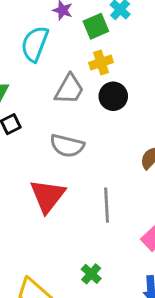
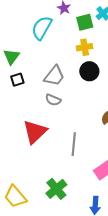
gray trapezoid: (69, 89) -> (54, 76), moved
gray semicircle: (67, 146) -> (53, 100), size x0.7
green cross: (91, 274) -> (56, 189), size x1.5

